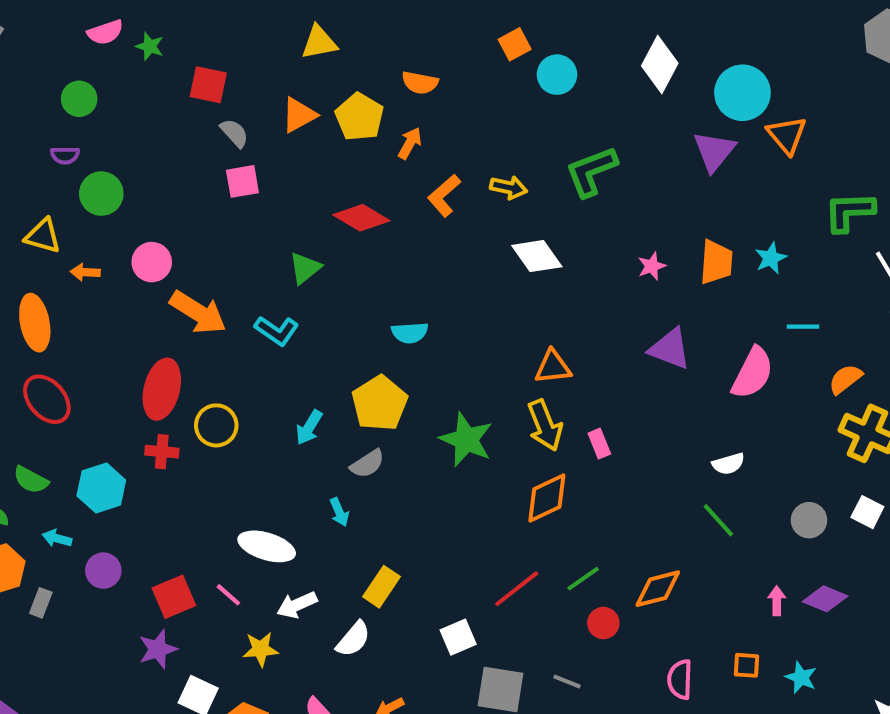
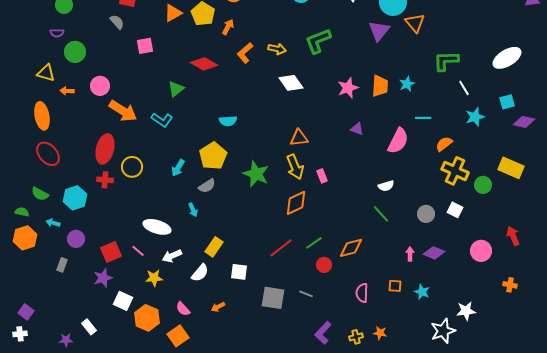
gray semicircle: (234, 133) -> (117, 22), moved
pink star: (652, 266) -> (348, 88), size x1.5
purple triangle: (670, 349) -> (357, 129), size x0.6
gray rectangle: (41, 603) -> (62, 265), moved
white square: (458, 637) -> (239, 272), moved, turned 30

